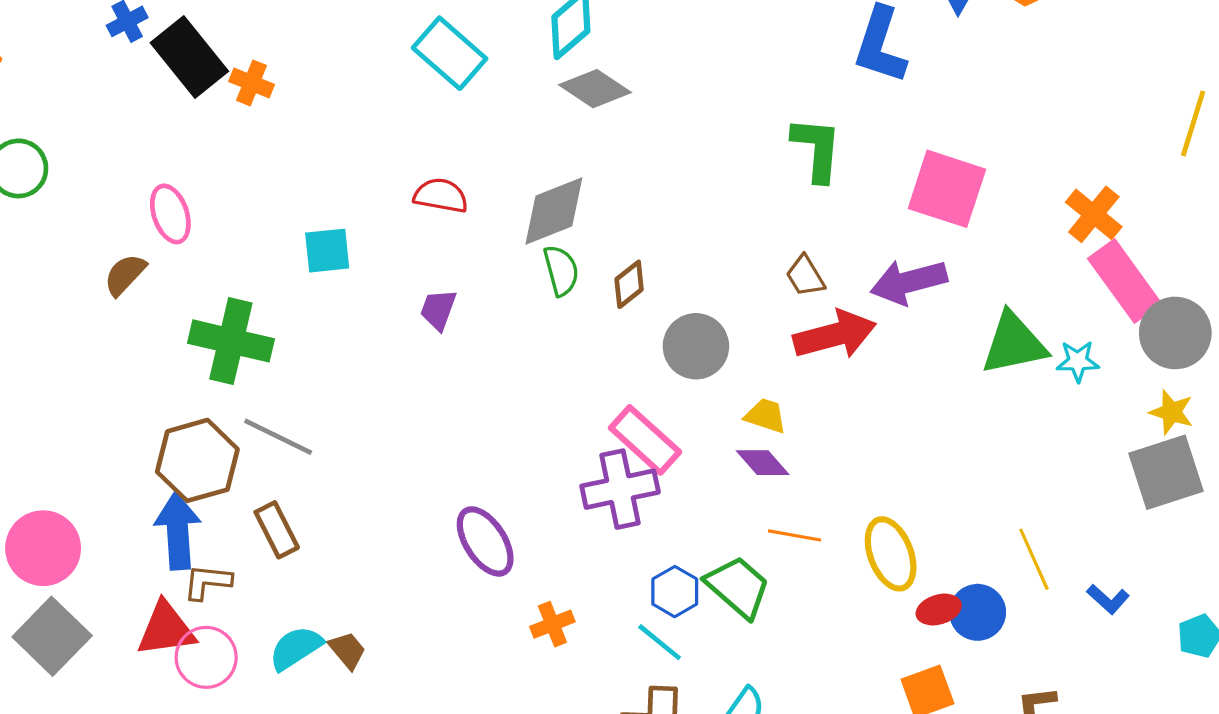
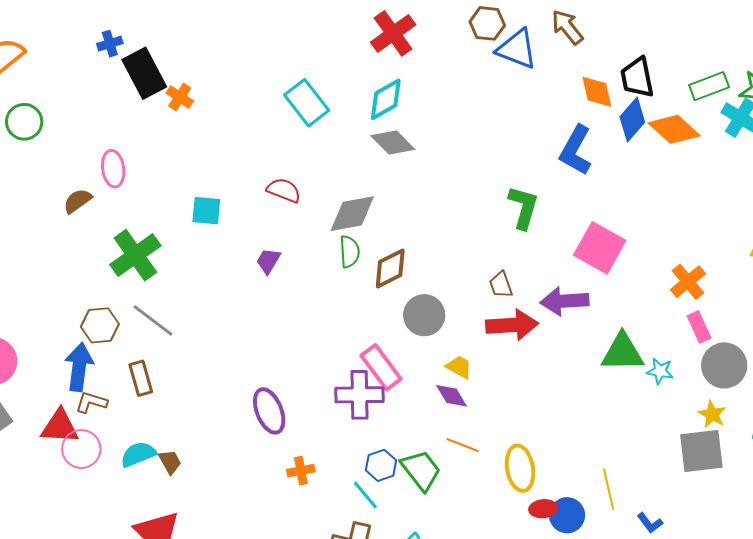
pink rectangle: (1125, 281) -> (699, 327), size x0.6
brown diamond: (629, 284) -> (390, 268), size x1.4
green cross: (231, 341) -> (135, 255), turned 30
brown hexagon: (197, 460) -> (100, 325), size x0.7

